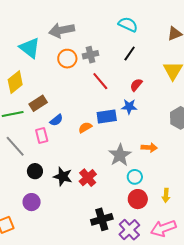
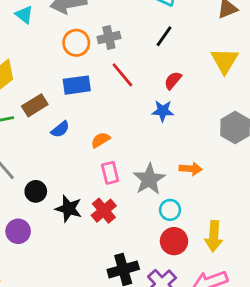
cyan triangle: (30, 48) -> (24, 15), moved, size x0.6
blue rectangle: (107, 116) -> (77, 85), moved
pink rectangle: (42, 135) -> (110, 173), moved
black circle: (35, 171) -> (36, 191), moved
yellow arrow: (166, 195) -> (214, 236), size x1.5
purple circle: (32, 202) -> (18, 231), moved

